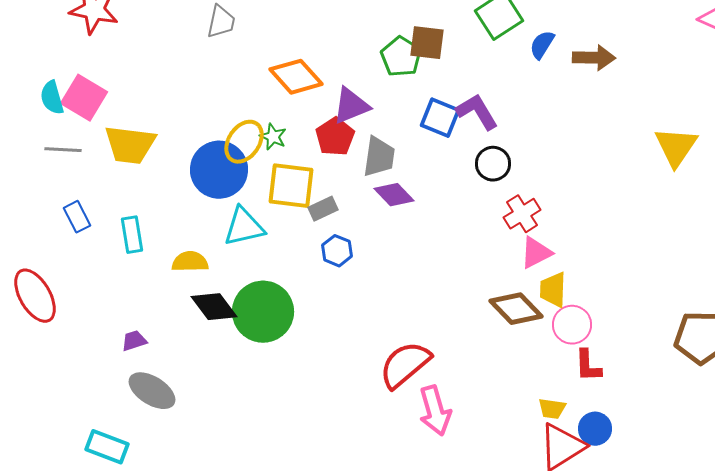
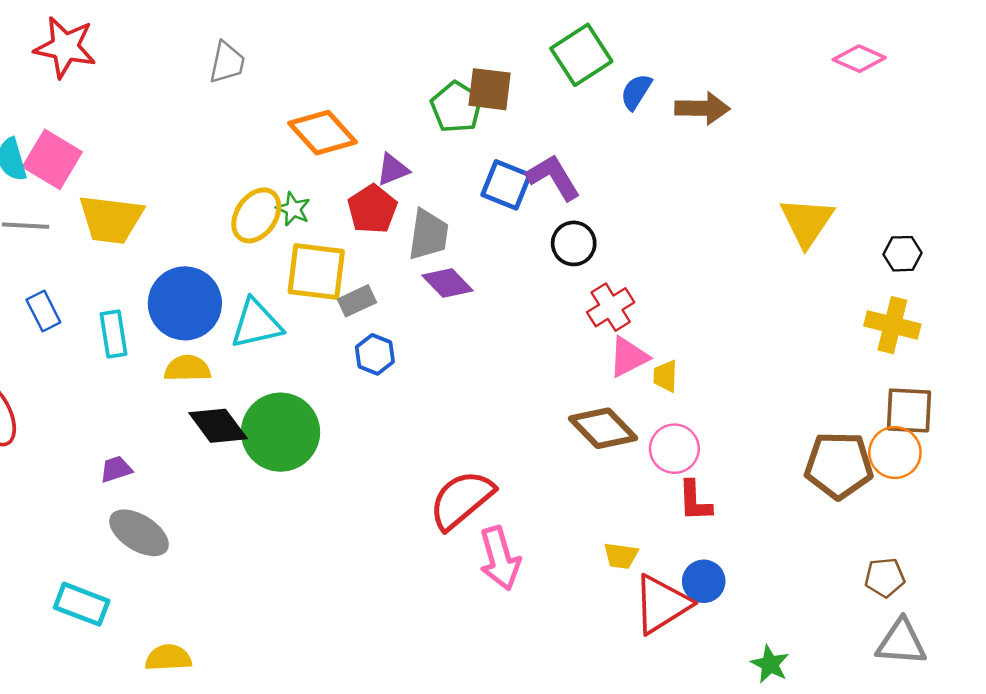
purple triangle: (351, 106) -> (393, 170), size x0.7
blue circle: (219, 170) -> (185, 303), moved
yellow trapezoid: (553, 290) -> (665, 376), moved, size x0.7
yellow trapezoid: (552, 409) -> (621, 556), moved

